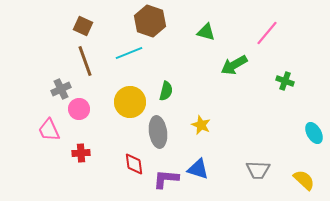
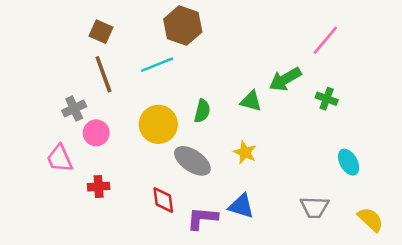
green triangle: (206, 32) -> (251, 101), moved
green cross: (285, 81) -> (327, 99), moved
gray ellipse: (158, 132) -> (192, 161), turned -48
cyan ellipse: (314, 133) -> (349, 162), moved

